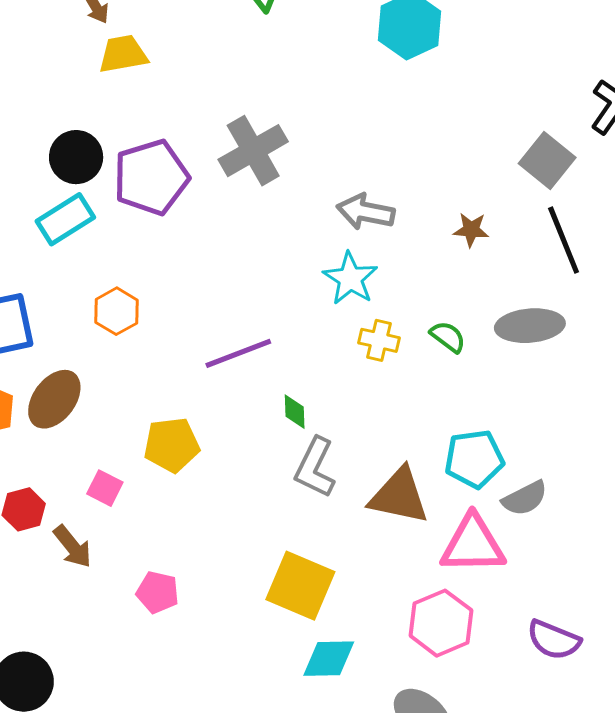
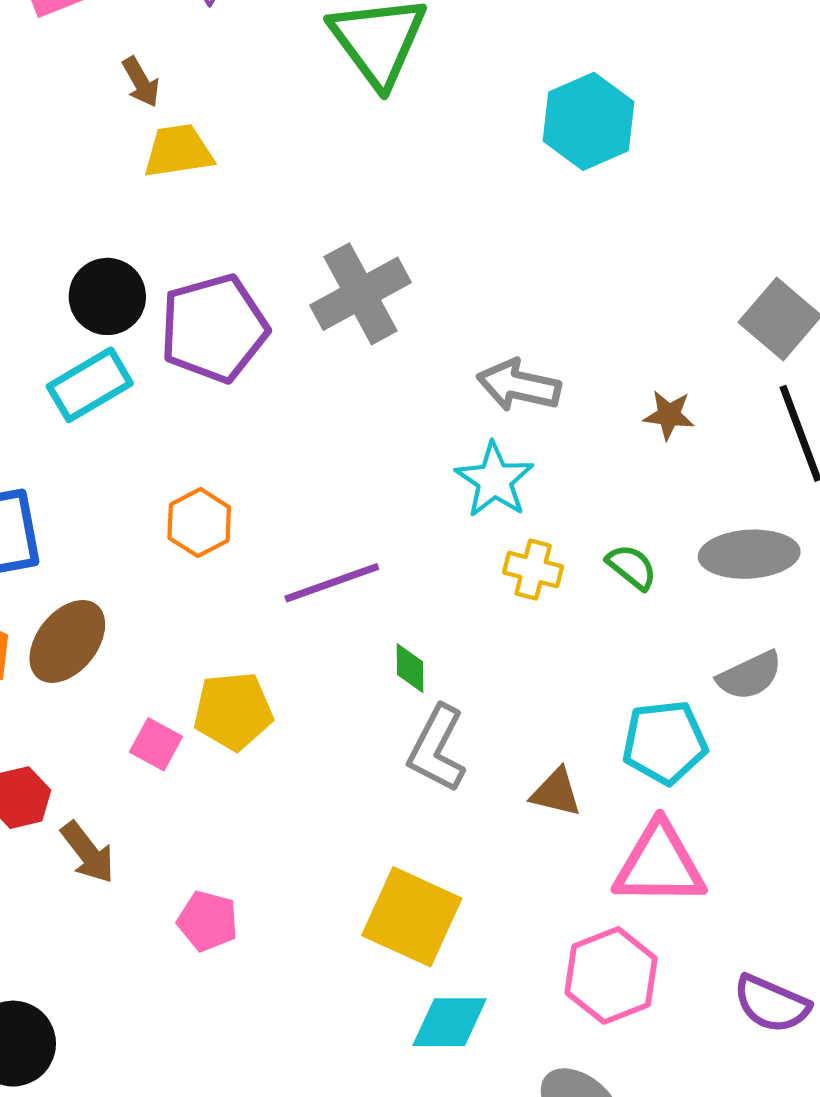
orange hexagon: (117, 311) -> (199, 523), moved
pink square: (105, 488) -> (156, 744), moved
brown triangle: (399, 496) -> (556, 793), size x0.6
gray semicircle: (525, 498) -> (750, 676), moved

